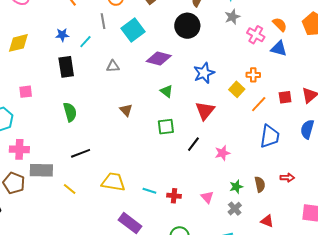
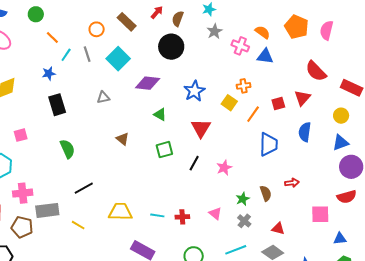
cyan line: (85, 42) -> (66, 55), moved

